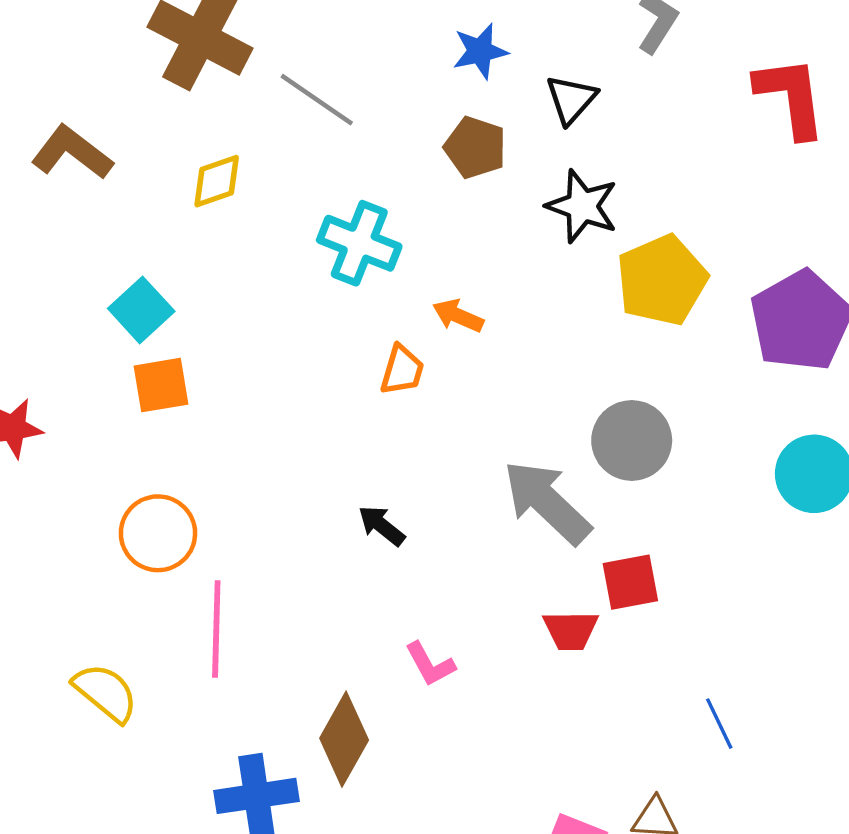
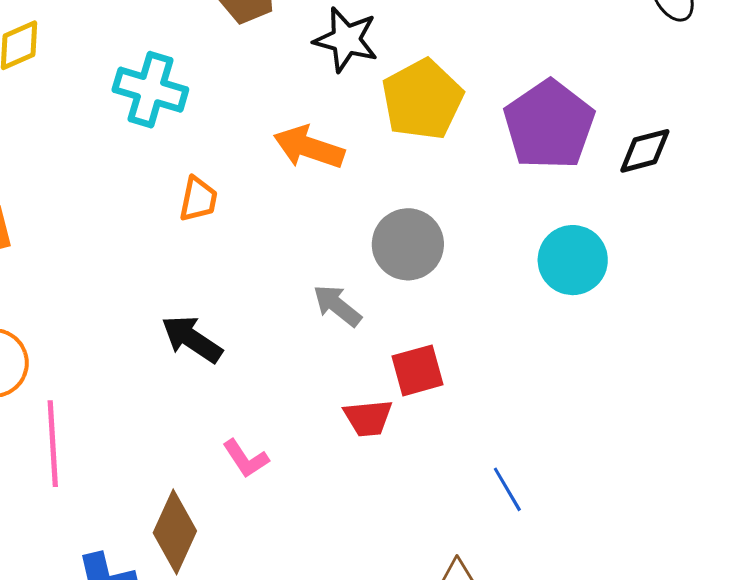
orange arrow: (458, 316) -> (309, 147), moved, size x1.5
gray arrow: (547, 502) -> (337, 306), size x0.6
black arrow: (382, 526) -> (192, 339), size x1.4

